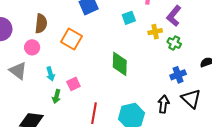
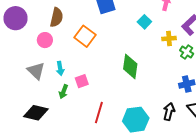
cyan square: (129, 18) -> (144, 22), turned -32
gray triangle: (18, 71) -> (36, 71), moved

